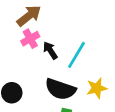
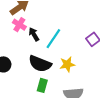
pink cross: (30, 39) -> (19, 25), turned -32

